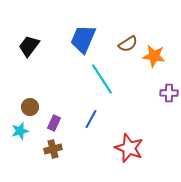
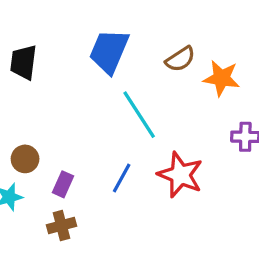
black trapezoid: (29, 46) -> (23, 62), turned -30
red star: (129, 148) -> (180, 175), moved

